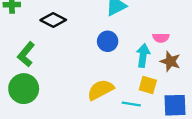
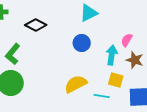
pink semicircle: (161, 38) -> (127, 40), turned 120

